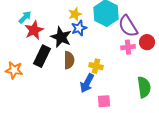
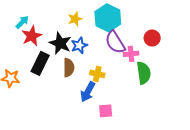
purple semicircle: (128, 26) -> (115, 42), moved
blue star: (79, 28) -> (79, 45), moved
red circle: (147, 42) -> (152, 38), moved
green semicircle: (144, 87) -> (144, 73), moved

